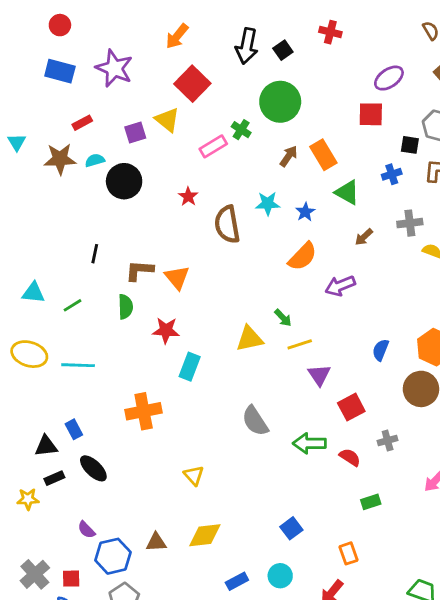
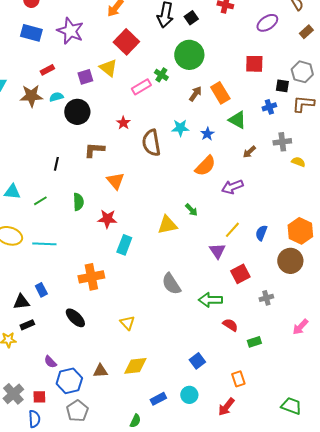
purple ellipse: (389, 78) -> (267, 23), moved
brown L-shape: (139, 270) -> (94, 150), moved
yellow line: (300, 344) -> (232, 230), moved, turned -30
red semicircle: (350, 457) -> (230, 325), moved
black ellipse: (93, 468) -> (75, 318), moved

